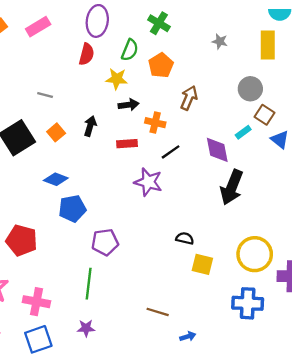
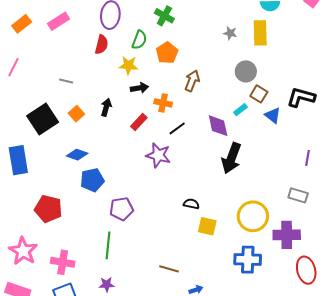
gray star: (220, 41) -> (230, 33), moved
red rectangle: (127, 144) -> (139, 122), turned -42

